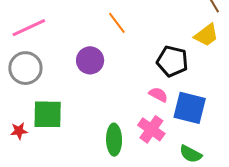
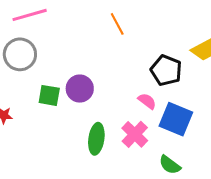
purple circle: (90, 60) -> (80, 89), moved
green square: (48, 114) -> (49, 95), moved, size x0.7

